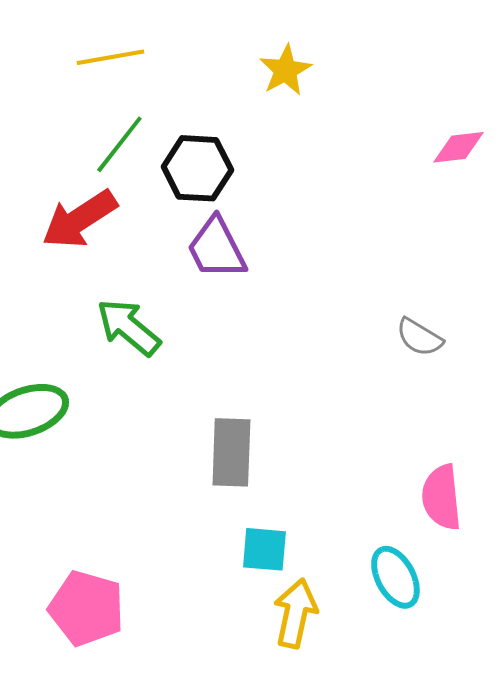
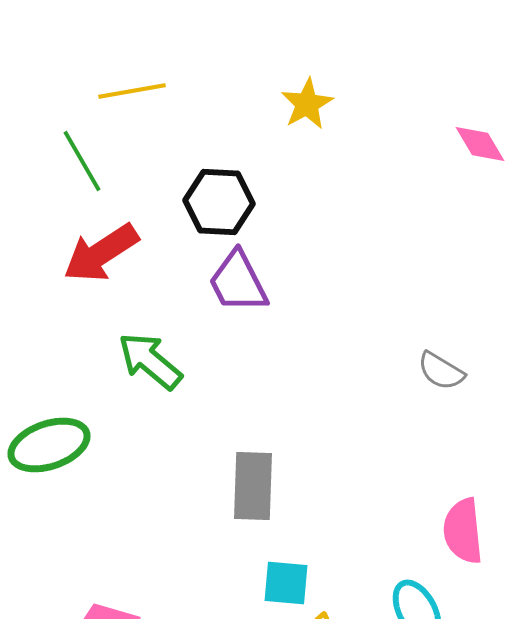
green line: (119, 144) -> (82, 161), moved, turned -68
pink diamond: (458, 147) -> (480, 144), moved, turned 66

